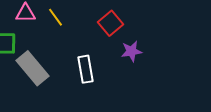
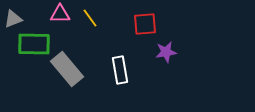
red square: (110, 23) -> (145, 24), turned 35

